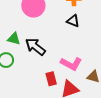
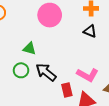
black arrow: (35, 47) -> (46, 72), moved

